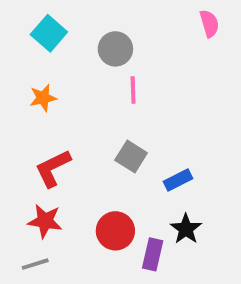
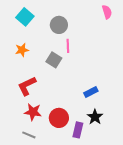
gray square: (131, 157) -> (54, 60), moved
red star: (45, 221) -> (33, 112), moved
gray line: (35, 264) -> (29, 135), moved, turned 40

